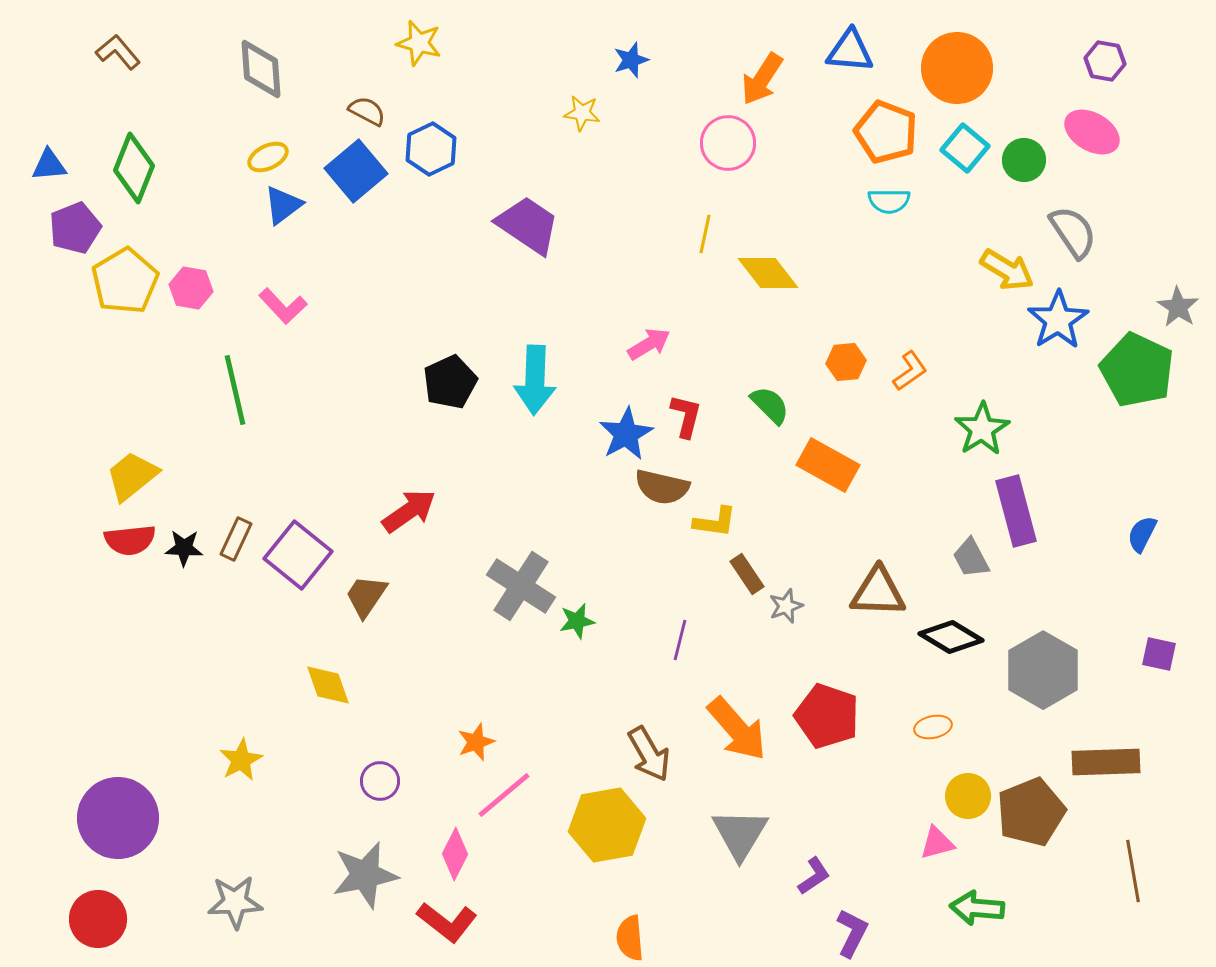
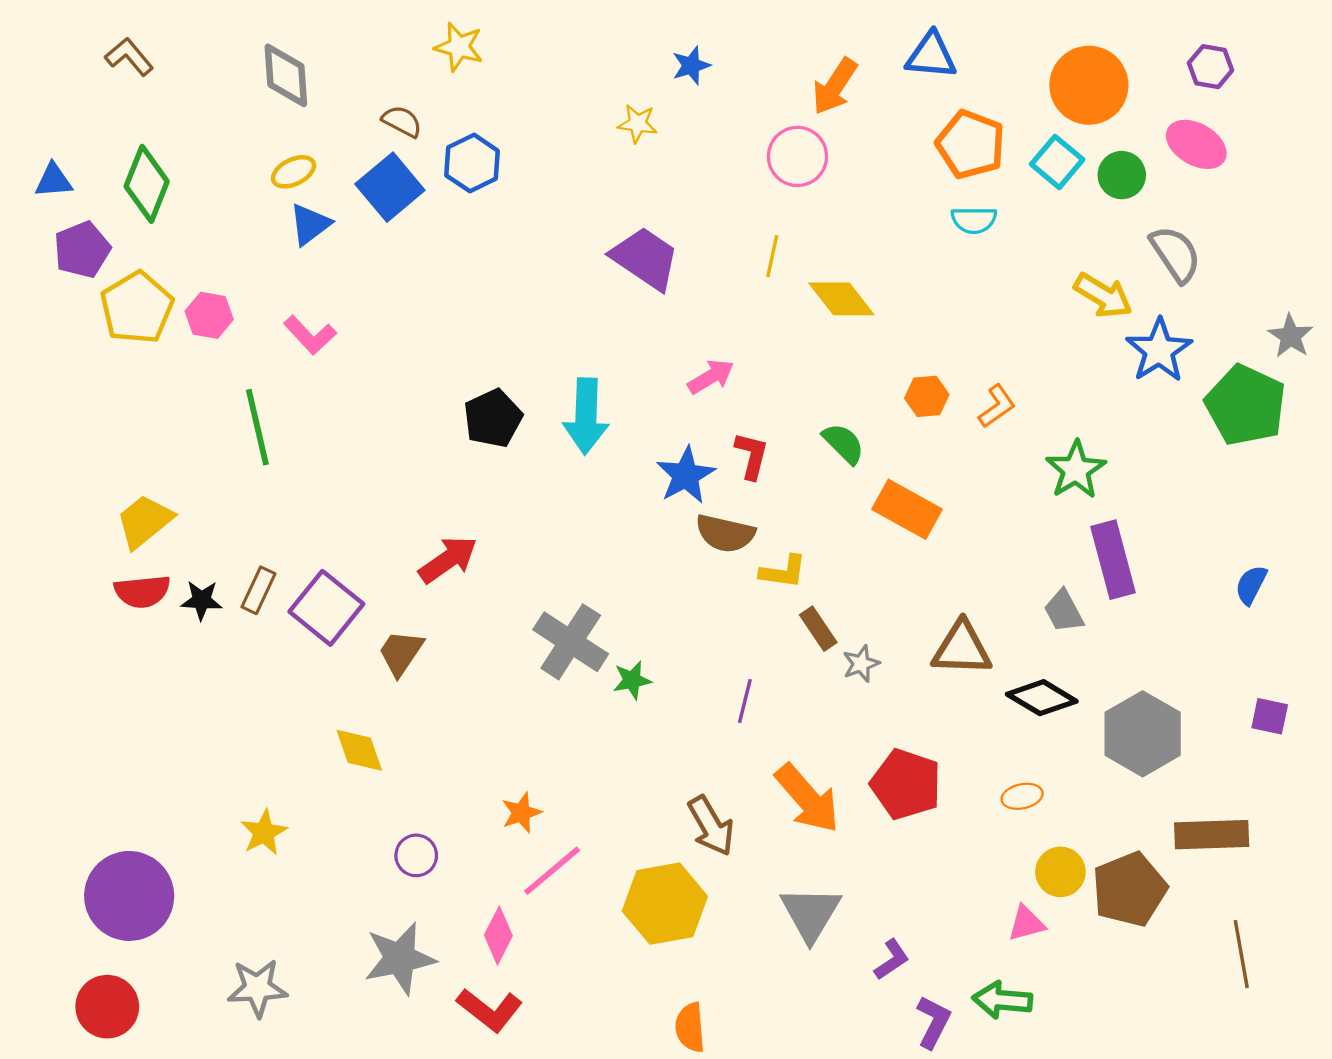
orange circle: (957, 68) -> (1089, 85), moved
purple trapezoid: (528, 225) -> (645, 258), moved
green arrow: (977, 908) -> (1002, 1000), moved

